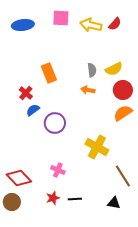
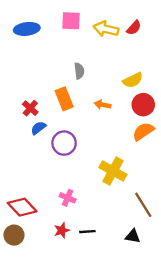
gray semicircle: (92, 70) -> (79, 71), moved
orange rectangle: (49, 73) -> (64, 99), moved

